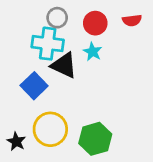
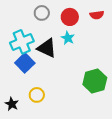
cyan cross: (48, 44) -> (22, 42), moved, turned -30
yellow circle: (50, 129) -> (37, 95), size x0.6
green hexagon: (95, 139) -> (95, 81), moved

